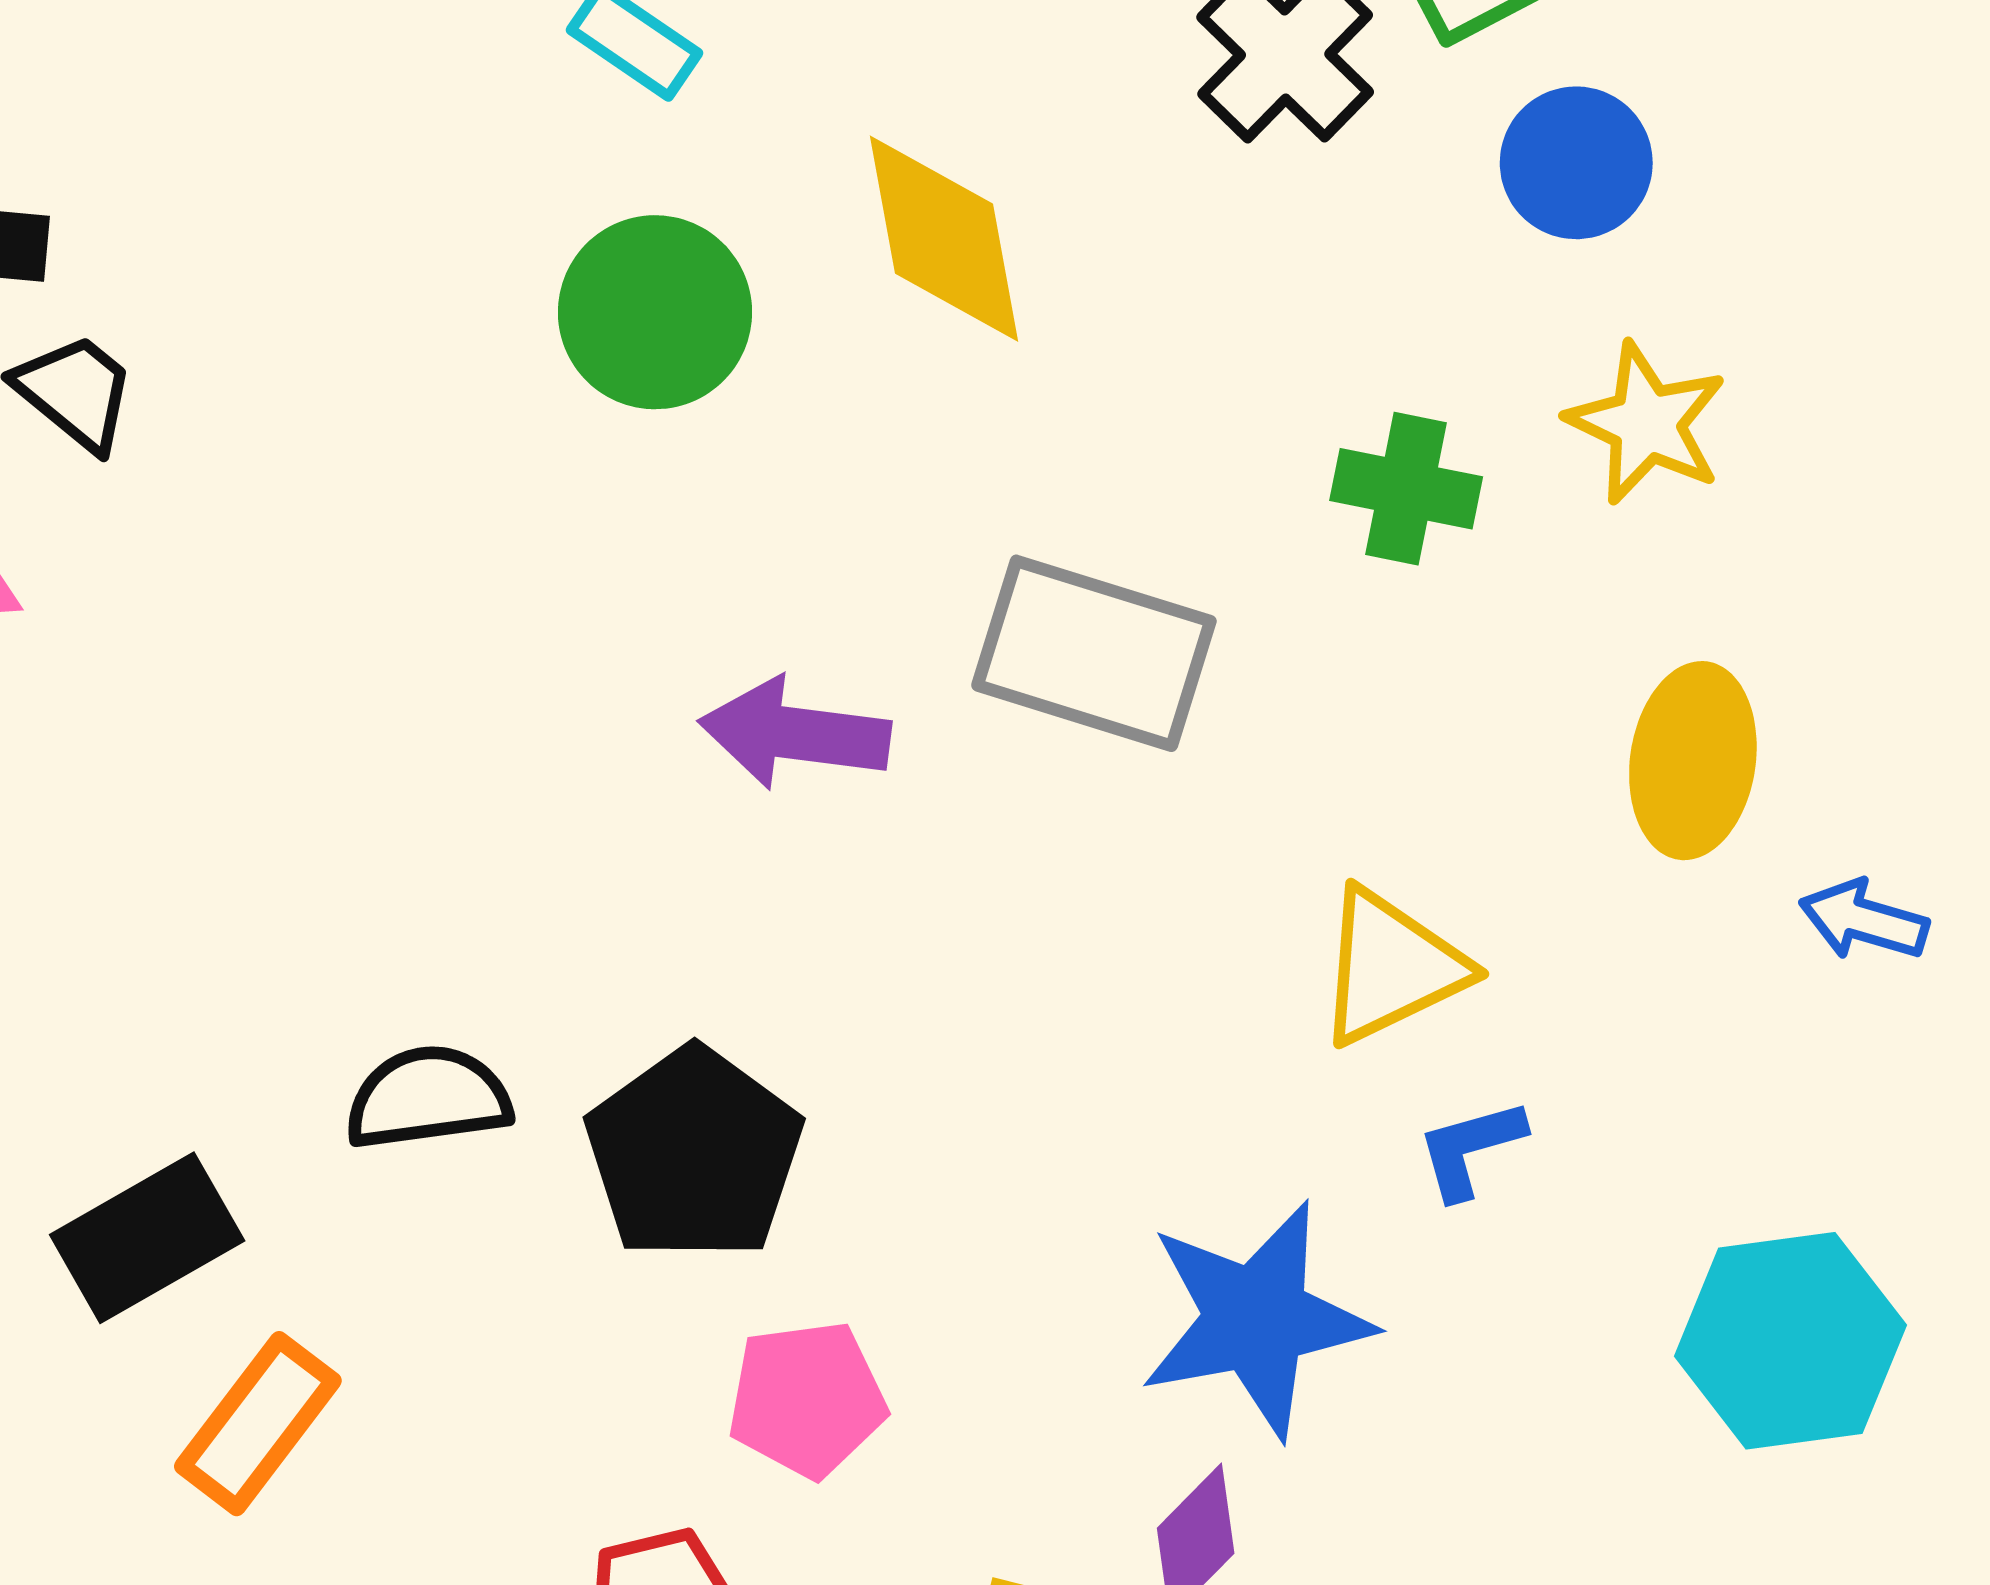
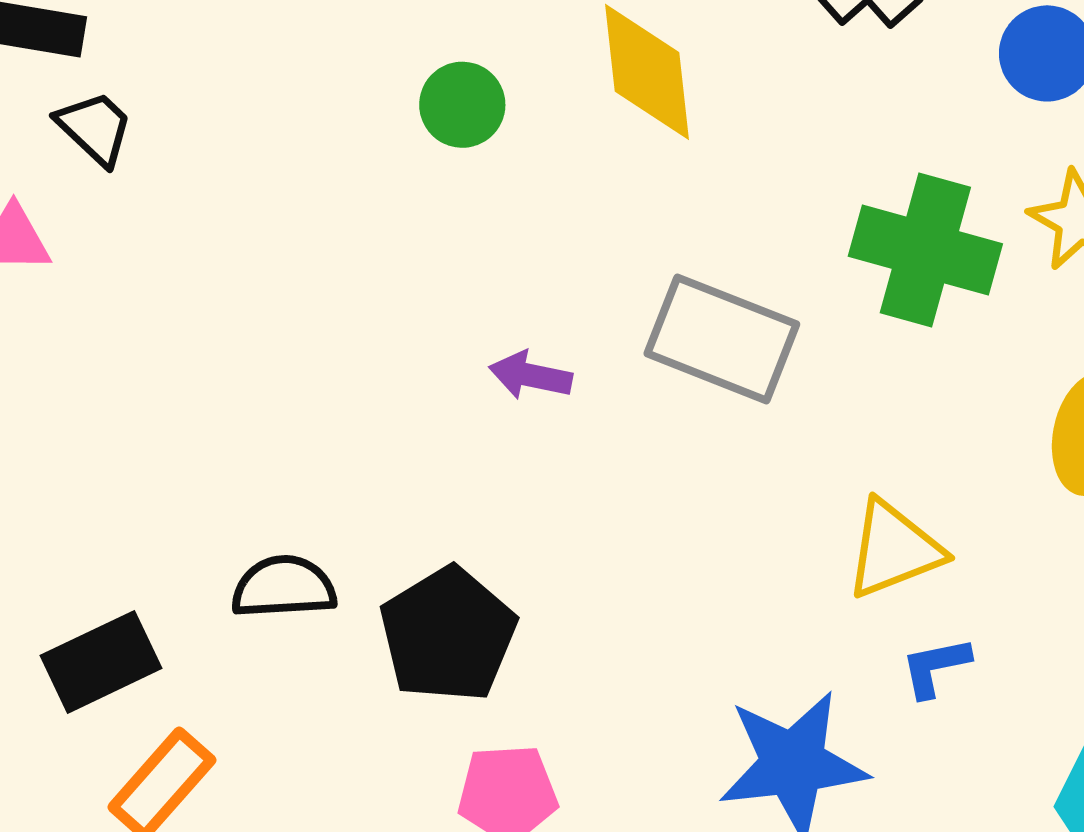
green circle: (655, 312) -> (462, 105), size x0.7
green cross: (1406, 489) -> (925, 250), size x1.6
purple arrow: (795, 733) -> (531, 375), size x0.7

